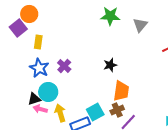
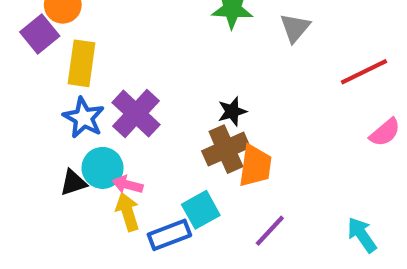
yellow rectangle: (38, 42) -> (82, 63), size x1.5
purple cross: (64, 66) -> (136, 114), size x1.6
pink arrow: (40, 109) -> (128, 185), moved
brown cross: (117, 110) -> (226, 149), moved, size x1.5

